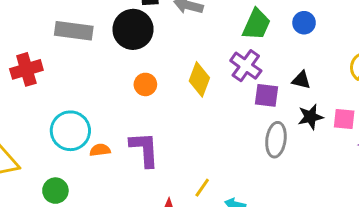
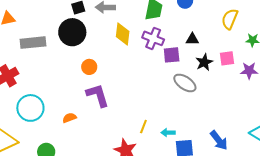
yellow diamond: (199, 79) -> (123, 34), moved
cyan circle: (70, 131) -> (30, 108), moved
gray ellipse: (276, 140) -> (185, 83), turned -50
purple L-shape: (144, 149) -> (98, 95), moved

